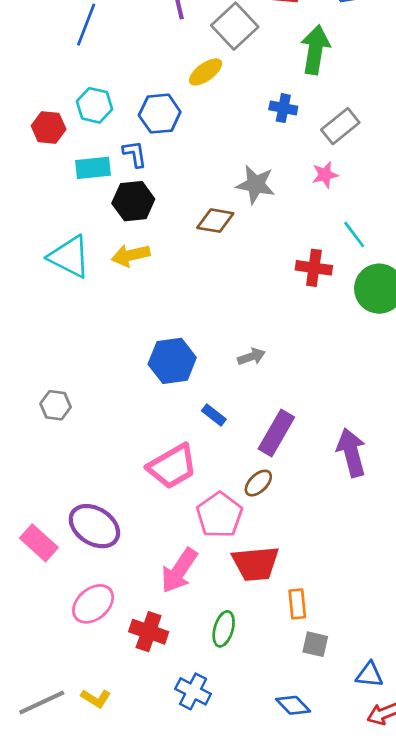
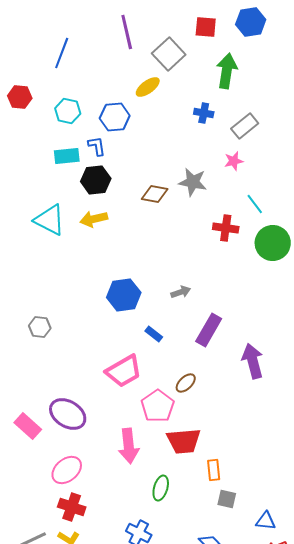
red hexagon: (49, 127) -> (20, 97), moved
gray star: (256, 184) -> (193, 182), moved
purple rectangle: (276, 433) -> (209, 330), moved
pink arrow: (179, 571) -> (129, 446), turned -40
red cross: (149, 632) -> (72, 507), moved

